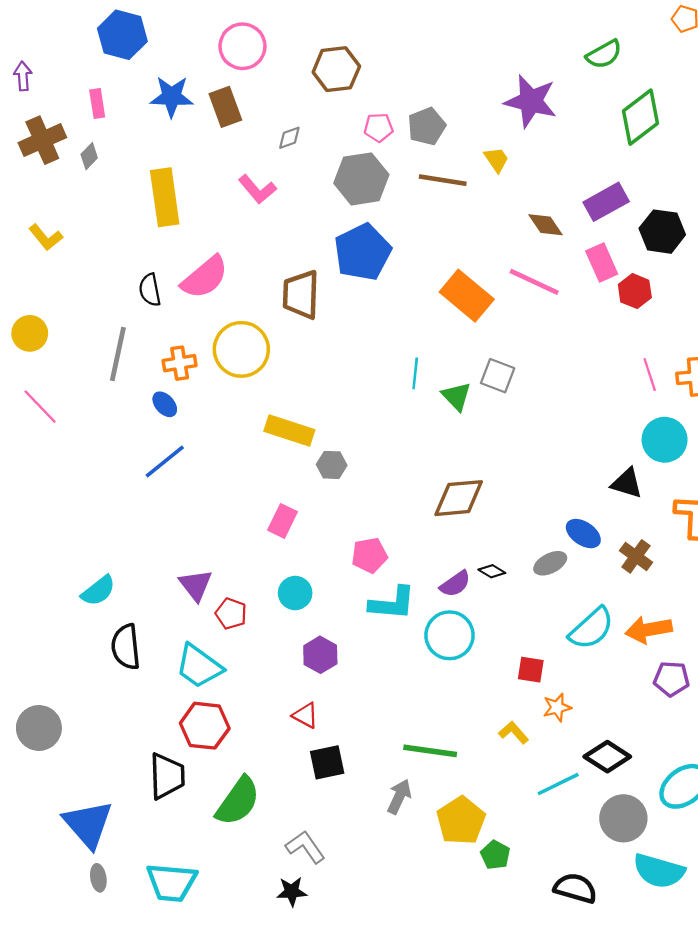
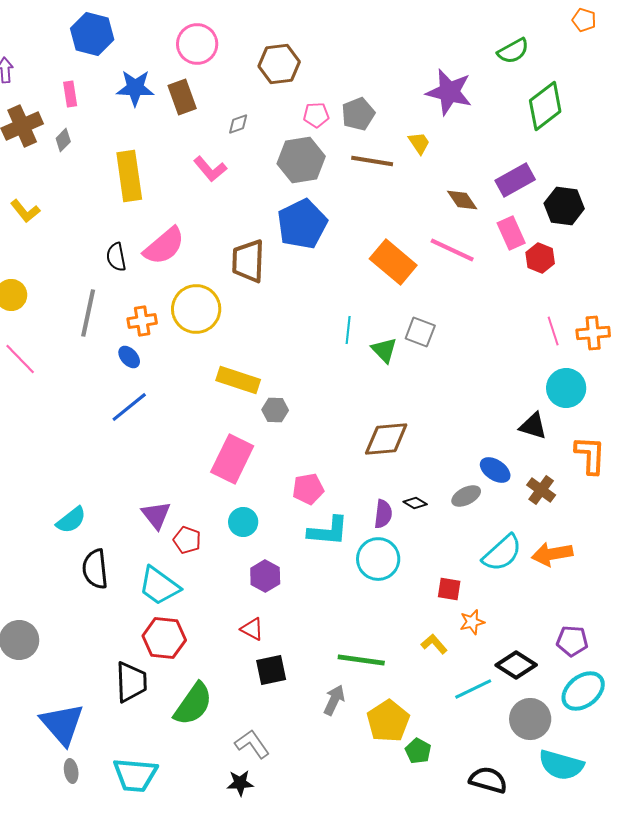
pink rectangle: (283, 521) -> (232, 459), size x1.6
purple semicircle: (455, 584) -> (383, 514), turned -48
purple pentagon: (671, 679) -> (572, 641), moved

